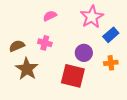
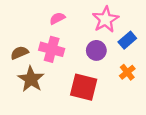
pink cross: (45, 43) -> (52, 49), size x1.5
purple circle: (84, 53) -> (96, 50), moved
orange cross: (111, 63) -> (127, 72), turned -32

